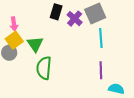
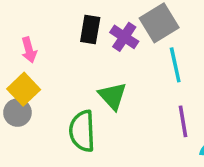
pink arrow: (14, 24) -> (29, 50), moved
green triangle: (35, 44) -> (113, 96), moved

